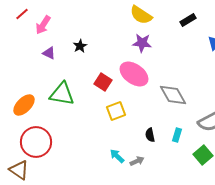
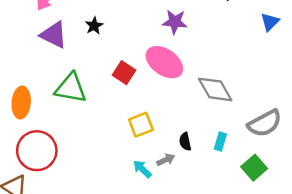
purple triangle: (49, 53) -> (54, 35), size x1.6
orange ellipse: (24, 105) -> (21, 103), turned -40
yellow square: (116, 111) -> (141, 125), moved
gray arrow: (137, 161) -> (166, 160), moved

